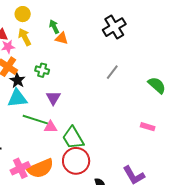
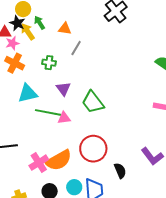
green arrow: (54, 27) -> (39, 23), moved
gray line: (112, 72) -> (76, 48), moved
black star: (17, 80) -> (17, 23), moved
green trapezoid: (73, 138) -> (93, 102), moved

